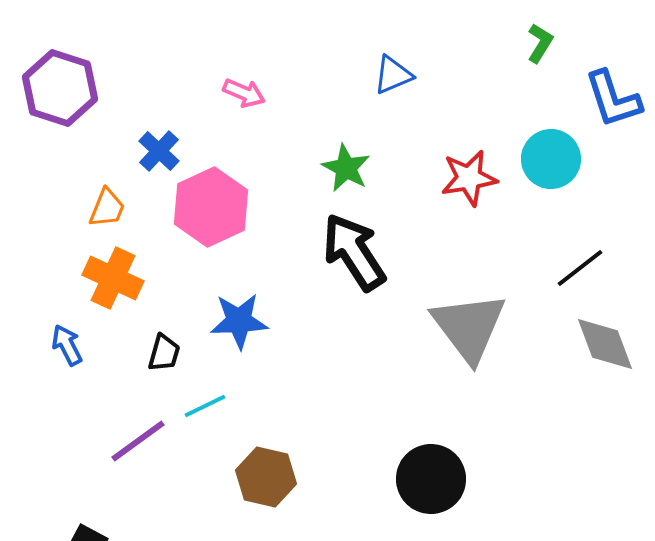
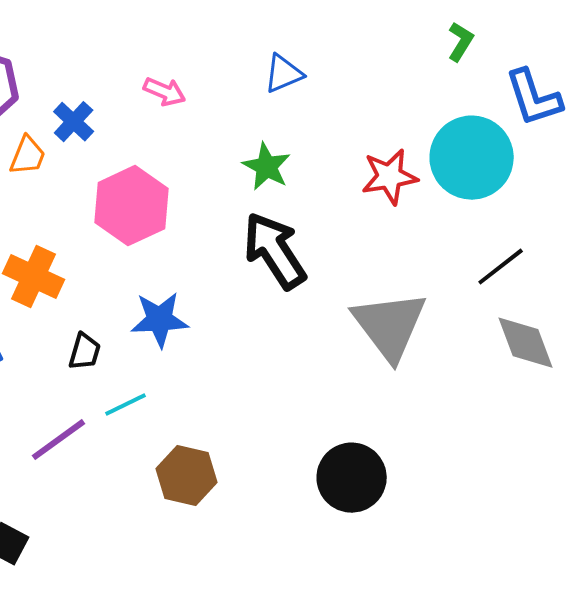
blue triangle: (393, 75) -> (284, 74), moved
blue cross: (159, 151) -> (74, 122), moved
cyan circle: (551, 159) -> (472, 158), size x1.4
orange trapezoid: (107, 208) -> (28, 156), moved

